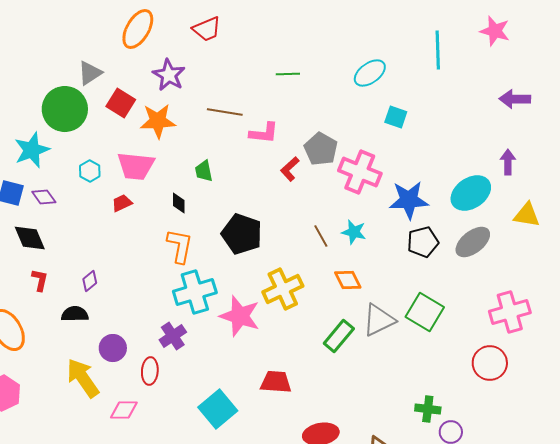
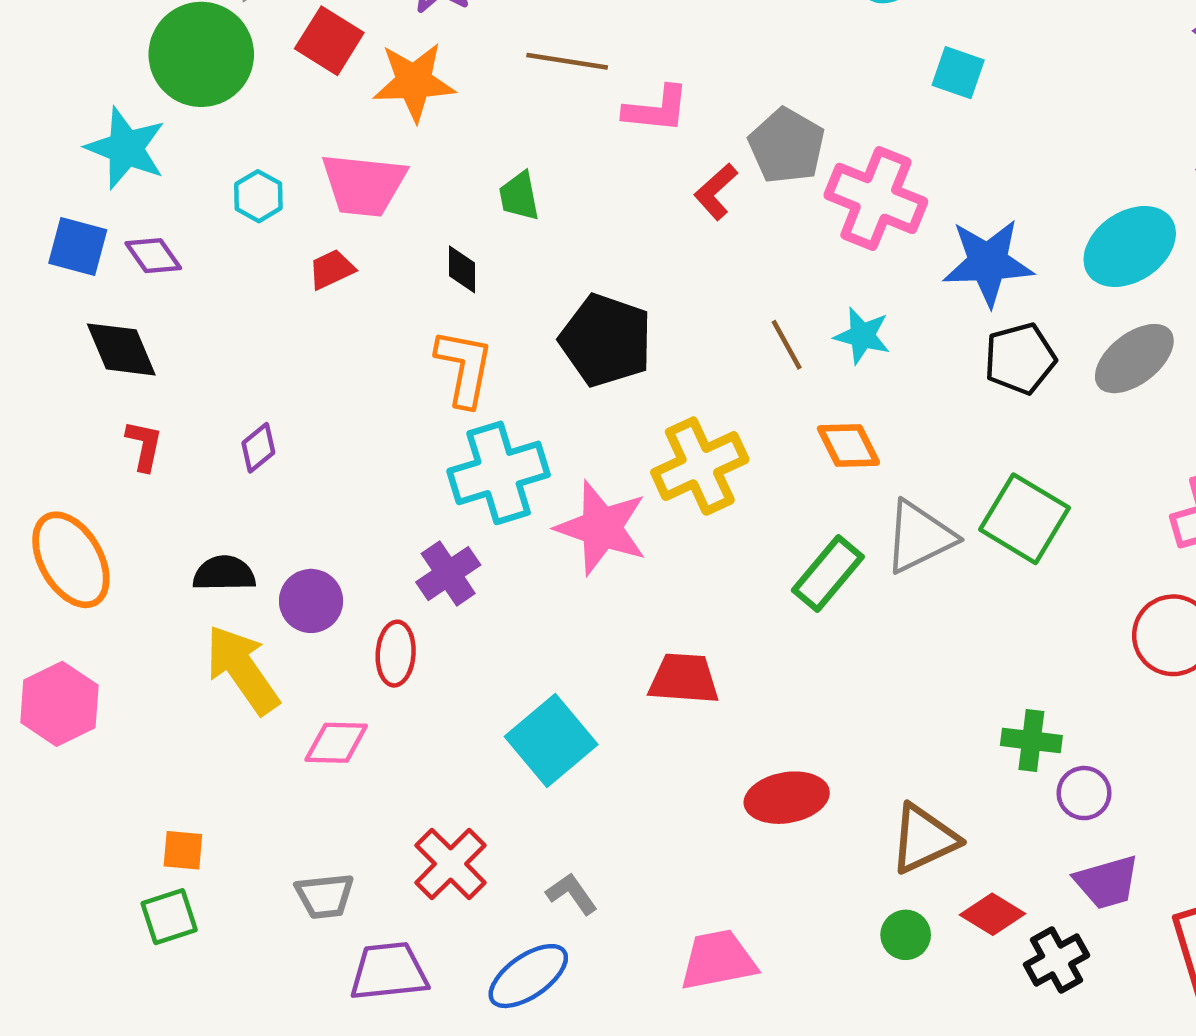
cyan star: (32, 150) -> (126, 148), turned -30
black semicircle: (75, 314) -> (224, 574), moved

